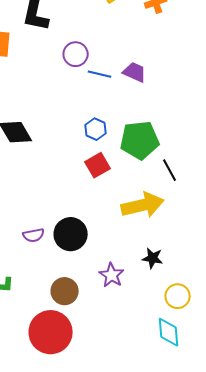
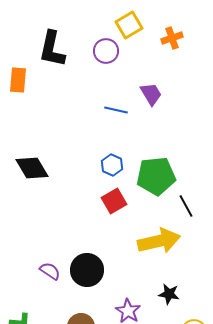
purple circle: (76, 54) -> (106, 51), moved
purple trapezoid: (135, 72) -> (151, 94), moved, turned 35
purple semicircle: (34, 235) -> (50, 271), turned -135

